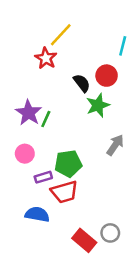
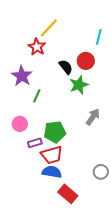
purple star: (29, 113) -> (22, 76), moved
blue semicircle: (37, 214) -> (52, 172), moved
gray circle: (110, 233) -> (101, 172), moved

